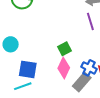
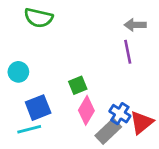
green square: (64, 49) -> (78, 85), moved
blue square: (28, 69) -> (38, 108), turned -36

